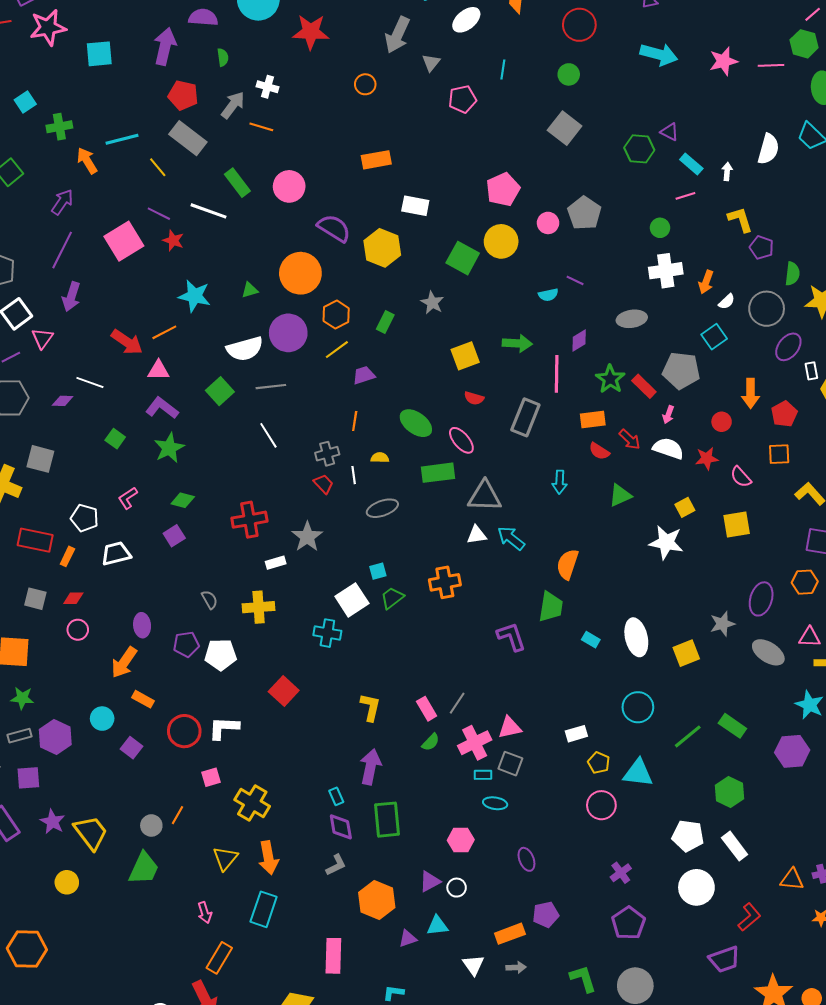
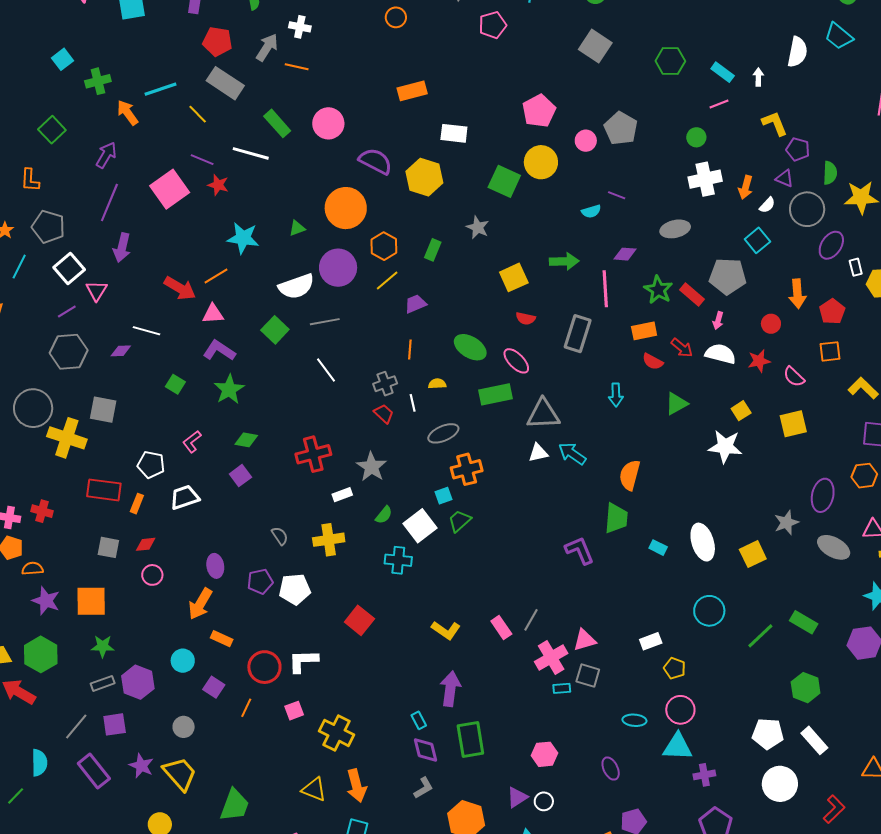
purple triangle: (670, 132) -> (784, 178), moved
purple diamond: (579, 340) -> (625, 254), turned 40
orange cross: (445, 582) -> (467, 469), moved
yellow L-shape: (370, 707) -> (446, 630), turned 116
green semicircle: (431, 742) -> (384, 515), moved
cyan triangle: (638, 773) -> (678, 747), moved
cyan ellipse: (495, 803) -> (634, 720), moved
orange line: (178, 815) -> (246, 708), moved
gray circle: (151, 825) -> (184, 727), moved
yellow triangle: (225, 858) -> (314, 789), turned -44
purple cross: (621, 873) -> (704, 775), turned 30

